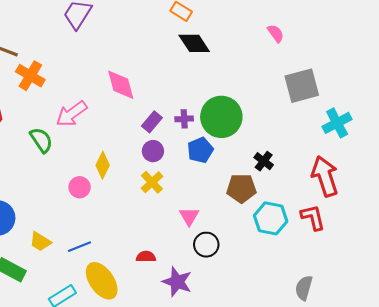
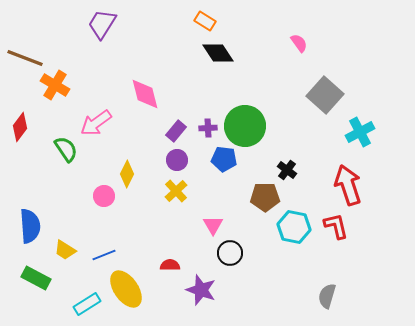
gray square: (302, 86) -> (325, 95), turned -33
blue pentagon: (200, 150) -> (224, 159), turned 30

